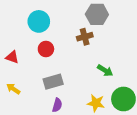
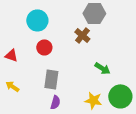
brown cross: (85, 37) -> (82, 35), turned -35
gray rectangle: (53, 82) -> (51, 79), turned -66

